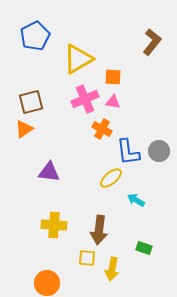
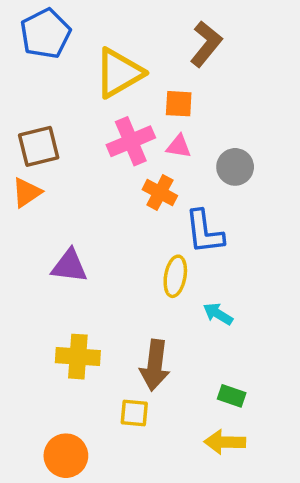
brown L-shape: (152, 42) -> (206, 44), moved
gray circle: (159, 151) -> (235, 167), moved
yellow ellipse: (111, 178) -> (175, 276), turned -40
yellow arrow: (112, 269) -> (225, 442), moved, turned 80

